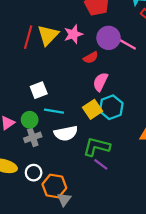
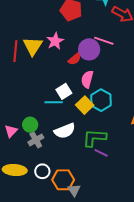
purple circle: (109, 38) -> (89, 49), moved
white square: (39, 90) -> (64, 91), moved
cyan line: (54, 111) -> (54, 102), moved

